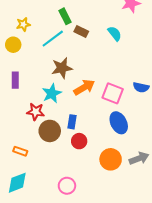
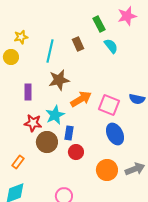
green rectangle: (65, 16) -> (99, 24), moved
brown rectangle: (81, 32) -> (78, 44), turned 40
cyan line: (53, 39) -> (50, 51), turned -40
purple rectangle: (15, 80) -> (28, 92), moved
cyan star: (52, 93) -> (55, 115), moved
orange rectangle: (20, 151) -> (18, 162), turned -72

